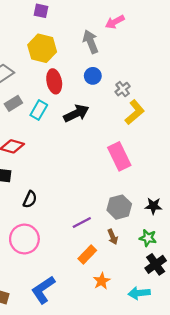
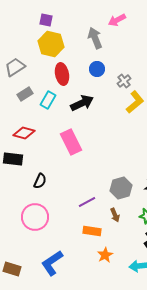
purple square: (41, 11) -> (46, 20), moved
pink rectangle: (119, 156) -> (71, 142), moved
orange rectangle: (87, 254) -> (92, 231), turned 54

